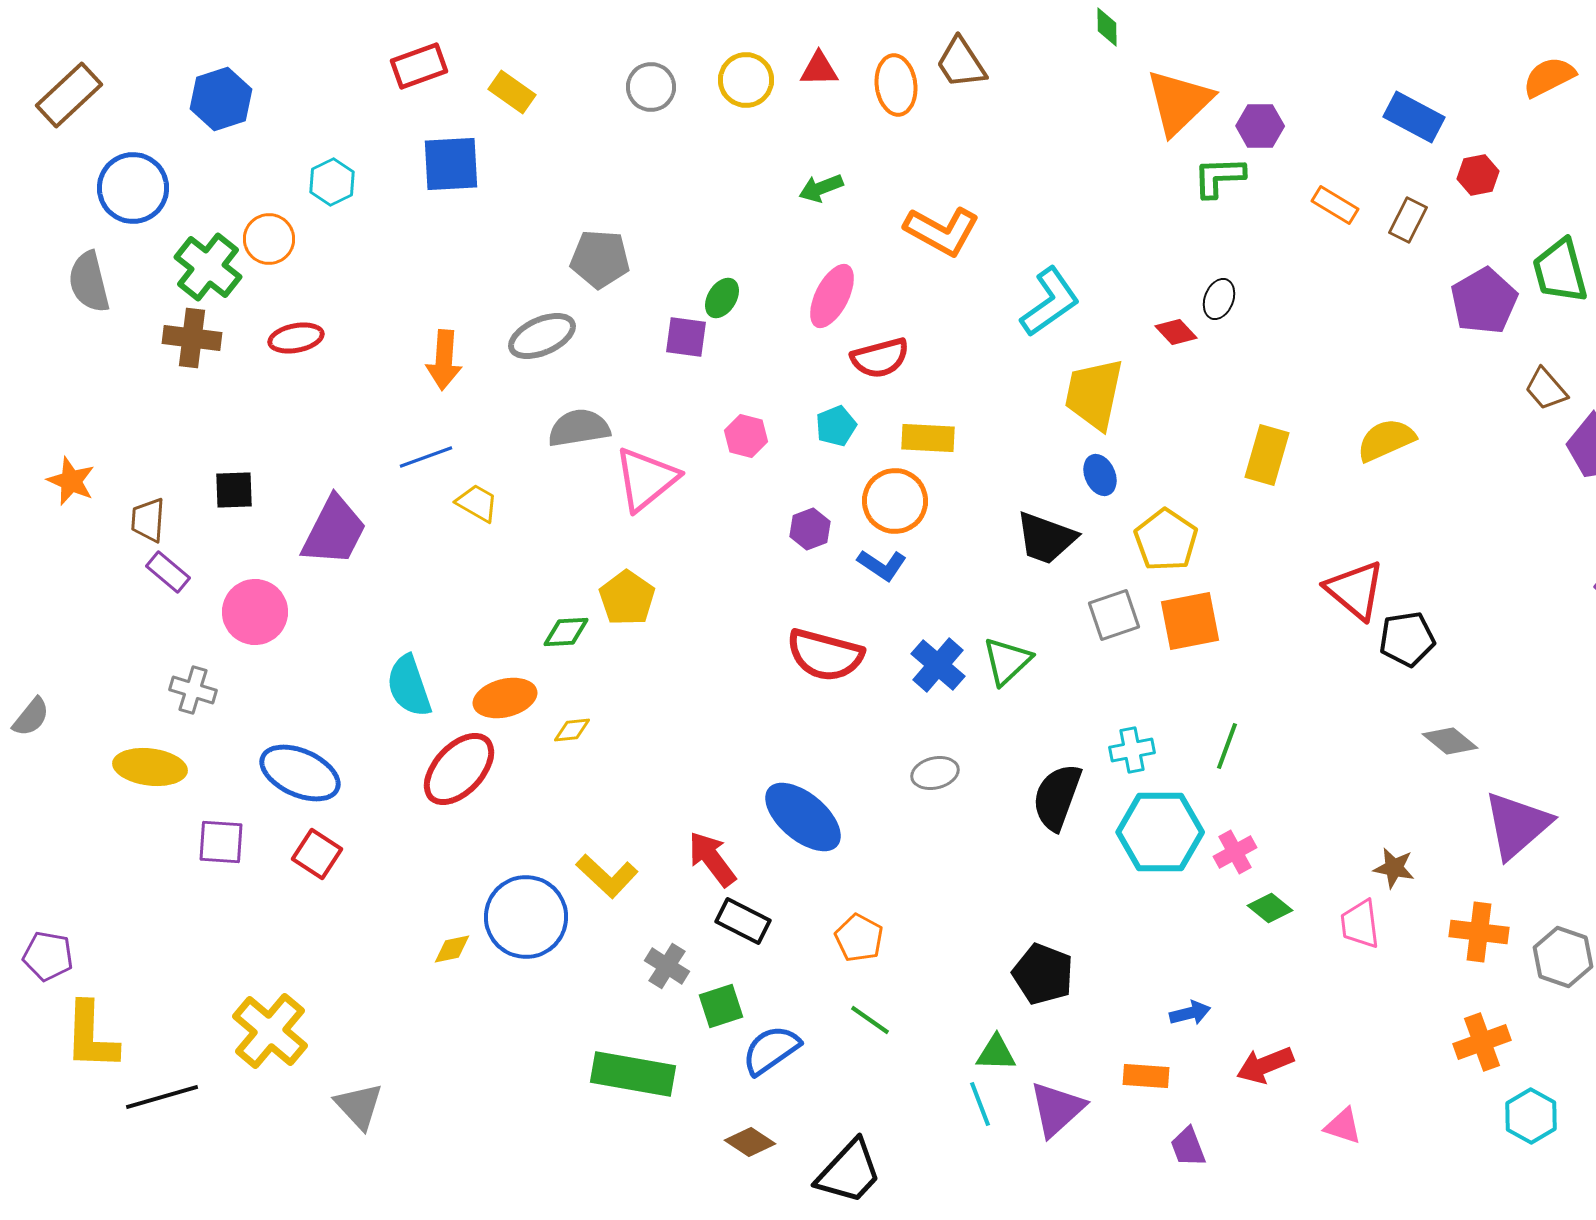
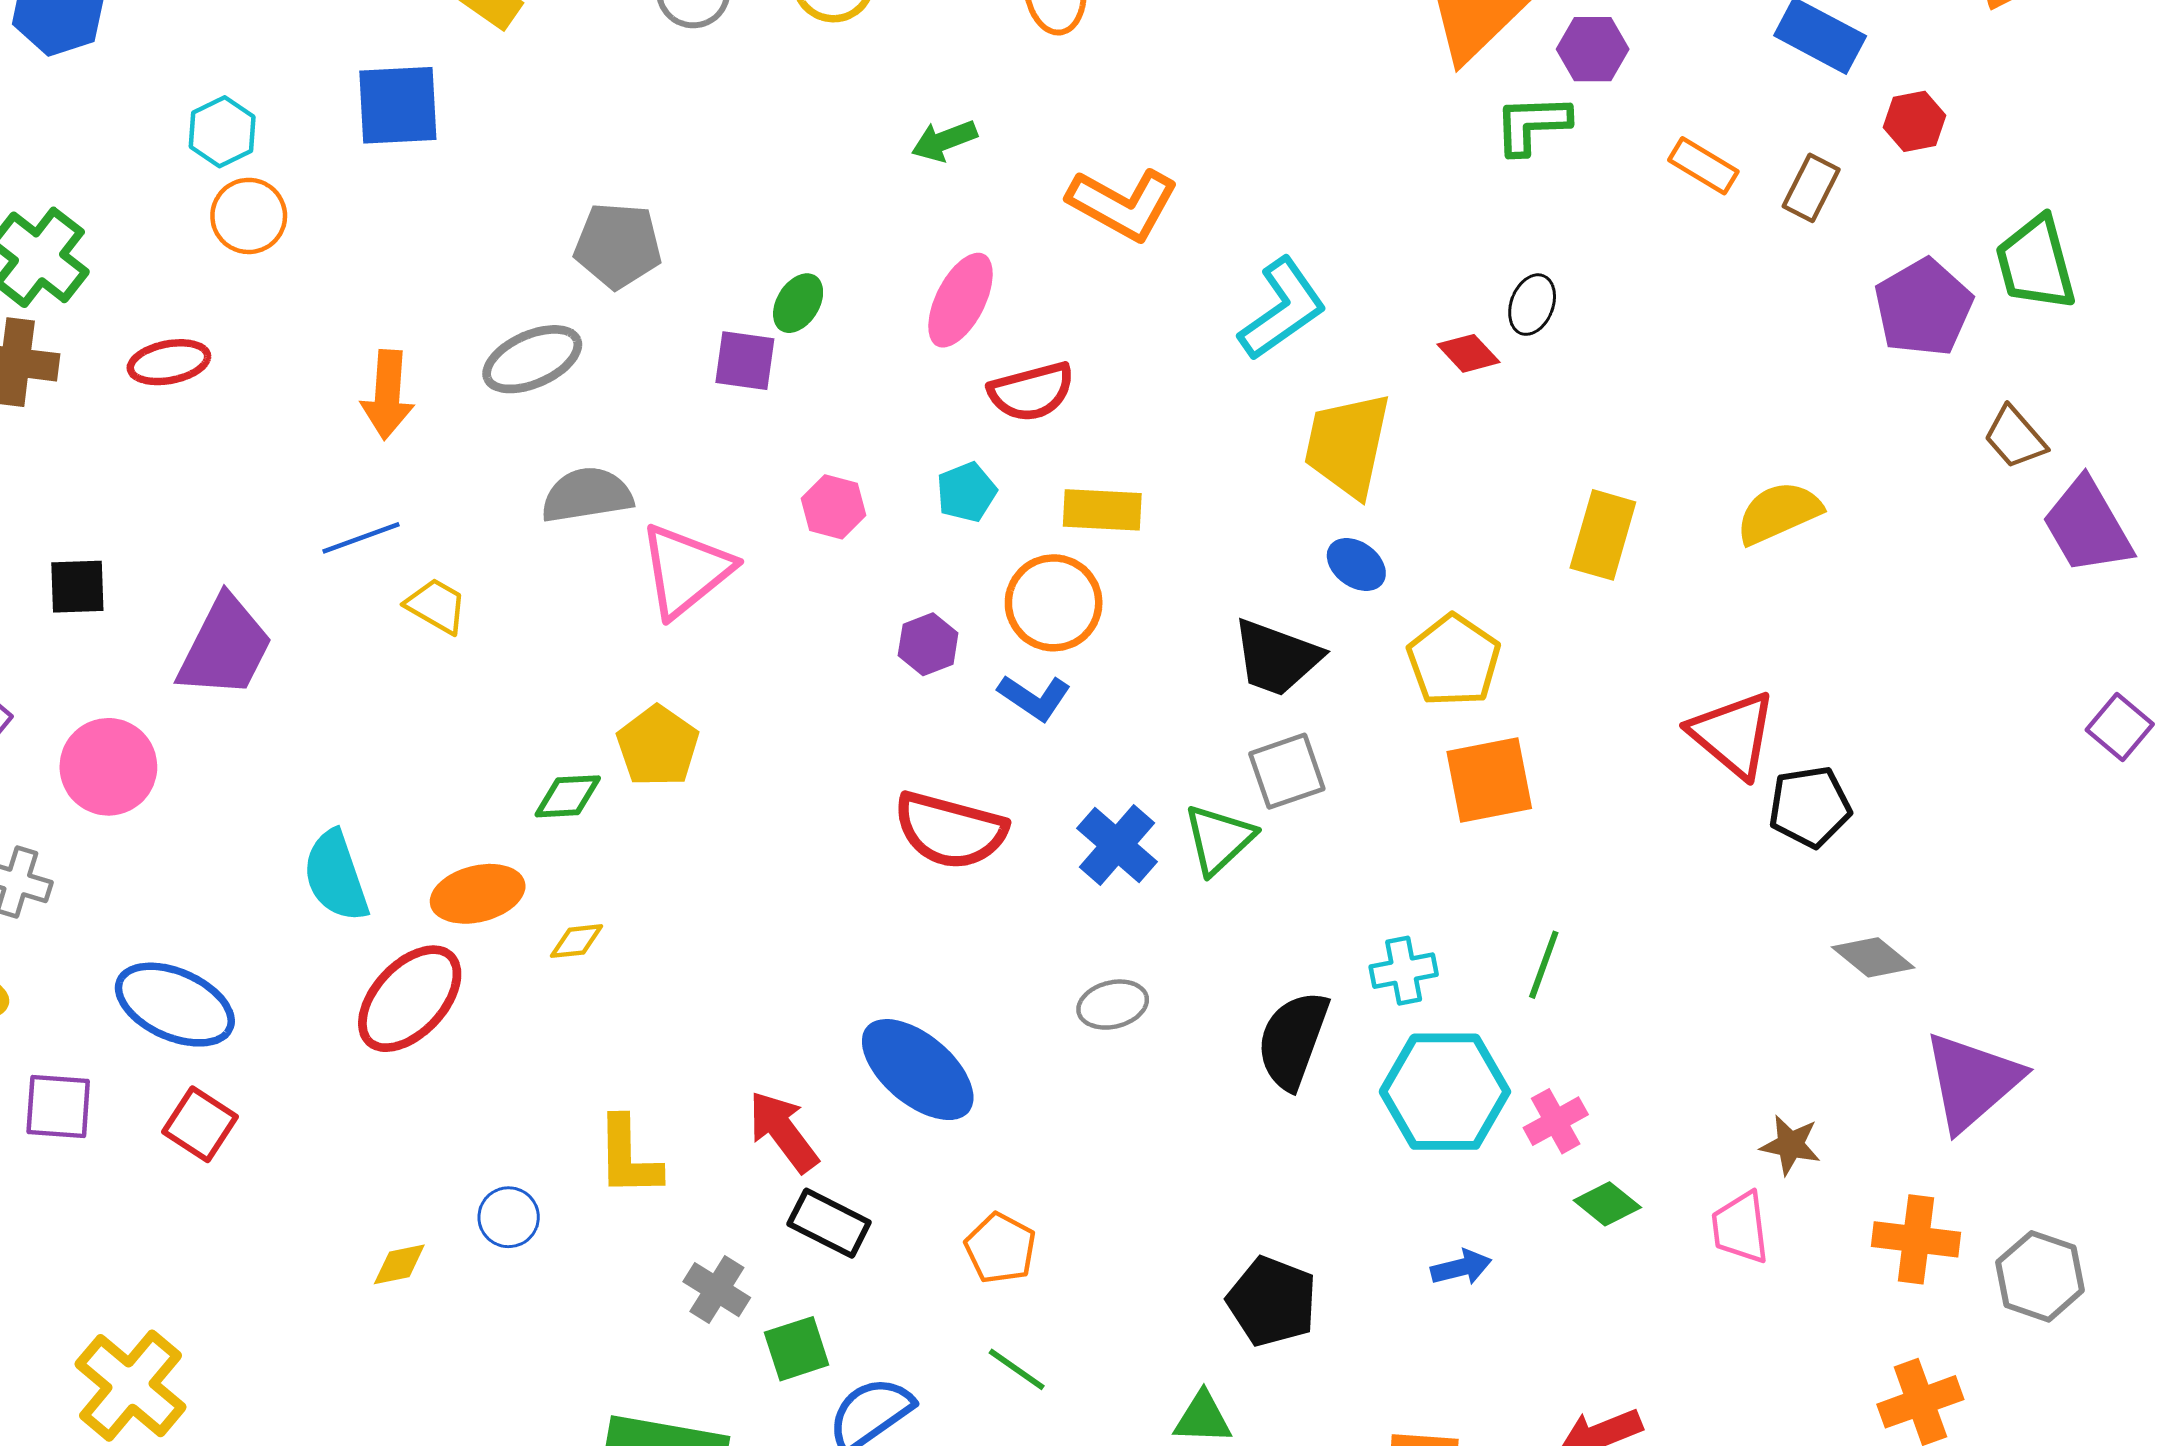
orange circle: (269, 239) -> (249, 216), moved
blue ellipse: (1100, 475) -> (1356, 564), turned -30
gray square: (1114, 615) -> (1287, 771), moved
yellow L-shape: (607, 876) -> (628, 1157), turned 46
blue circle: (526, 917) -> (509, 1217), size x0.5
blue arrow: (1190, 1013) -> (1461, 1267), moved

